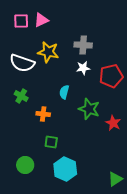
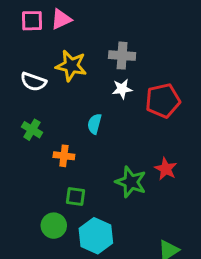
white semicircle: (22, 63) -> (33, 82), size x0.7
green star: (89, 109) -> (131, 182), moved
green circle: (25, 165) -> (54, 226), moved

